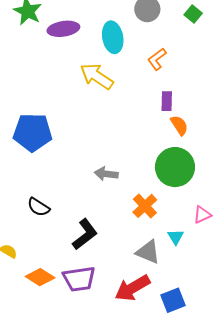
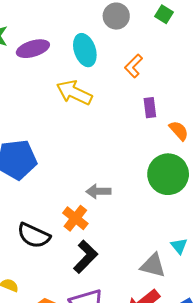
orange semicircle: (179, 125) -> (179, 131), moved
orange cross: (145, 206) -> (75, 218), moved
black semicircle: (38, 207) -> (34, 236), size x1.4

